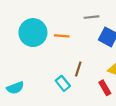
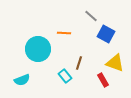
gray line: (92, 17) -> (91, 16), turned 48
cyan circle: (33, 33) -> (38, 49), moved

